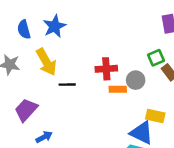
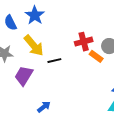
orange rectangle: (118, 89) -> (96, 56), turned 48
purple trapezoid: (26, 110) -> (24, 76), moved

